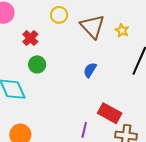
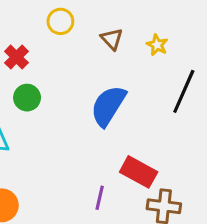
brown triangle: (92, 26) -> (112, 39), size x0.6
blue semicircle: (90, 70) -> (108, 106), size x1.8

